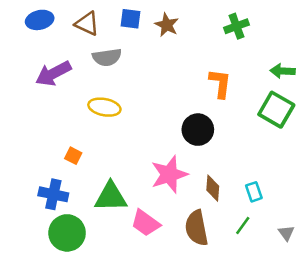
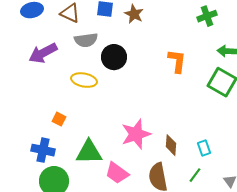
green cross: (236, 26) -> (207, 16), moved
black circle: (198, 130) -> (114, 57), moved

